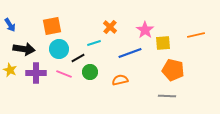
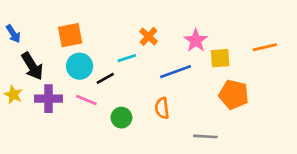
black arrow: (24, 49) -> (32, 66), turned 50
green circle: (90, 72) -> (121, 118), moved
orange semicircle: (120, 80) -> (162, 108), turned -84
gray line: (167, 96) -> (205, 136), moved

